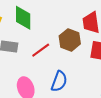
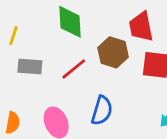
green diamond: (23, 18) -> (70, 22), moved

